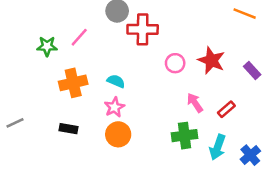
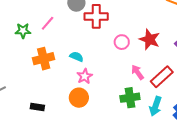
pink star: (114, 107) -> (85, 76), moved
red rectangle: (226, 109) -> (162, 77), size x1.6
black rectangle: (69, 129) -> (37, 107), moved

